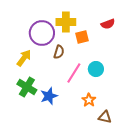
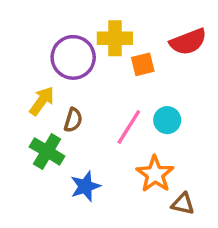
red semicircle: (108, 24) -> (188, 42), size x1.5
brown semicircle: (59, 52) -> (73, 120), moved
blue star: (49, 96) -> (85, 186), moved
orange star: (89, 100) -> (155, 174), size x1.5

